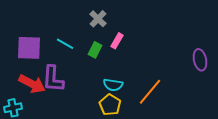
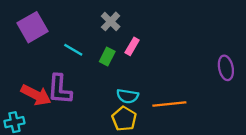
purple square: (29, 48) -> (33, 27), moved, turned -32
orange line: (150, 92) -> (169, 104), turned 44

